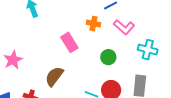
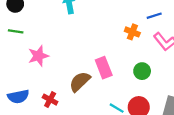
pink rectangle: (69, 42) -> (104, 68), moved

